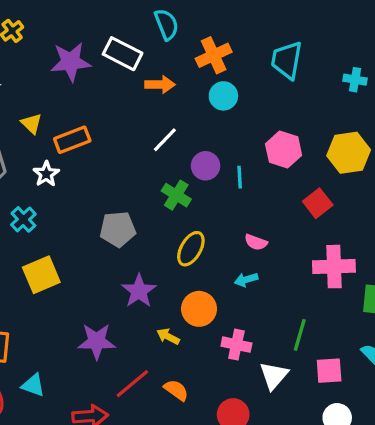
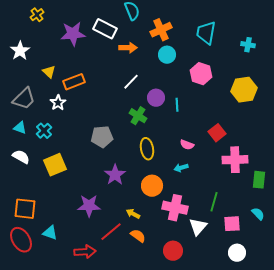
pink hexagon: (284, 150) -> (201, 74), moved
red square: (318, 203) -> (217, 133), moved
yellow ellipse: (191, 249) -> (147, 149), turned -40
yellow arrow: (168, 336) -> (133, 214), moved
pink cross: (236, 345) -> (175, 208), size x1.4

